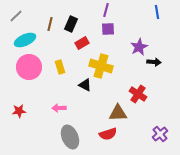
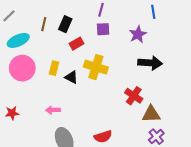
purple star: (139, 47) -> (138, 34), moved
black arrow: (154, 62) -> (150, 63), size x1.6
yellow rectangle: (60, 67) -> (54, 68), turned 32
black triangle: (85, 85) -> (71, 77), moved
brown triangle: (118, 113) -> (151, 114), moved

